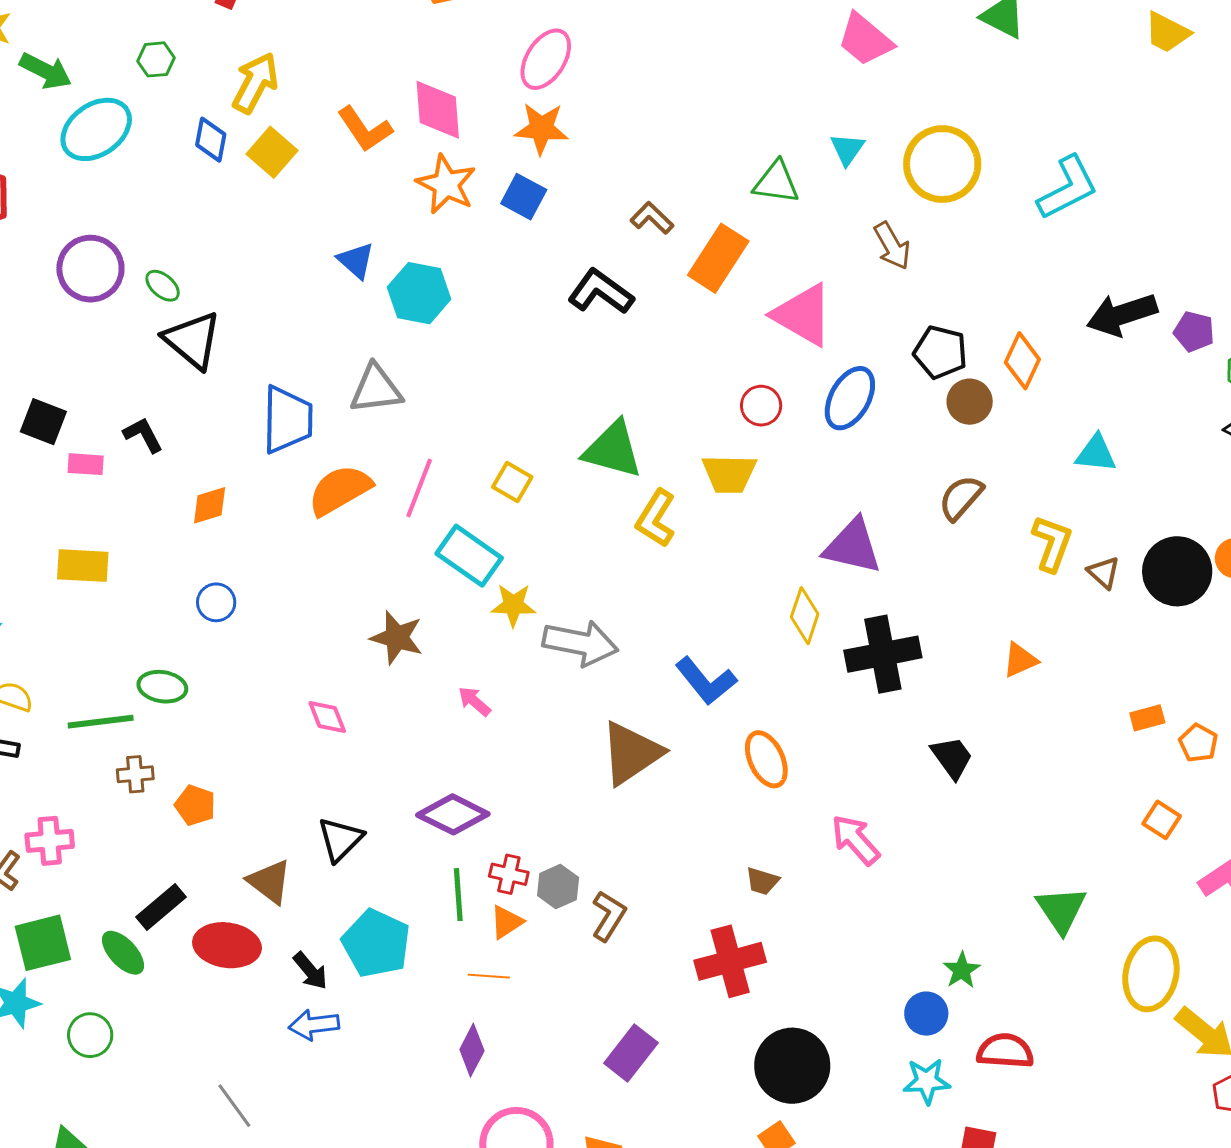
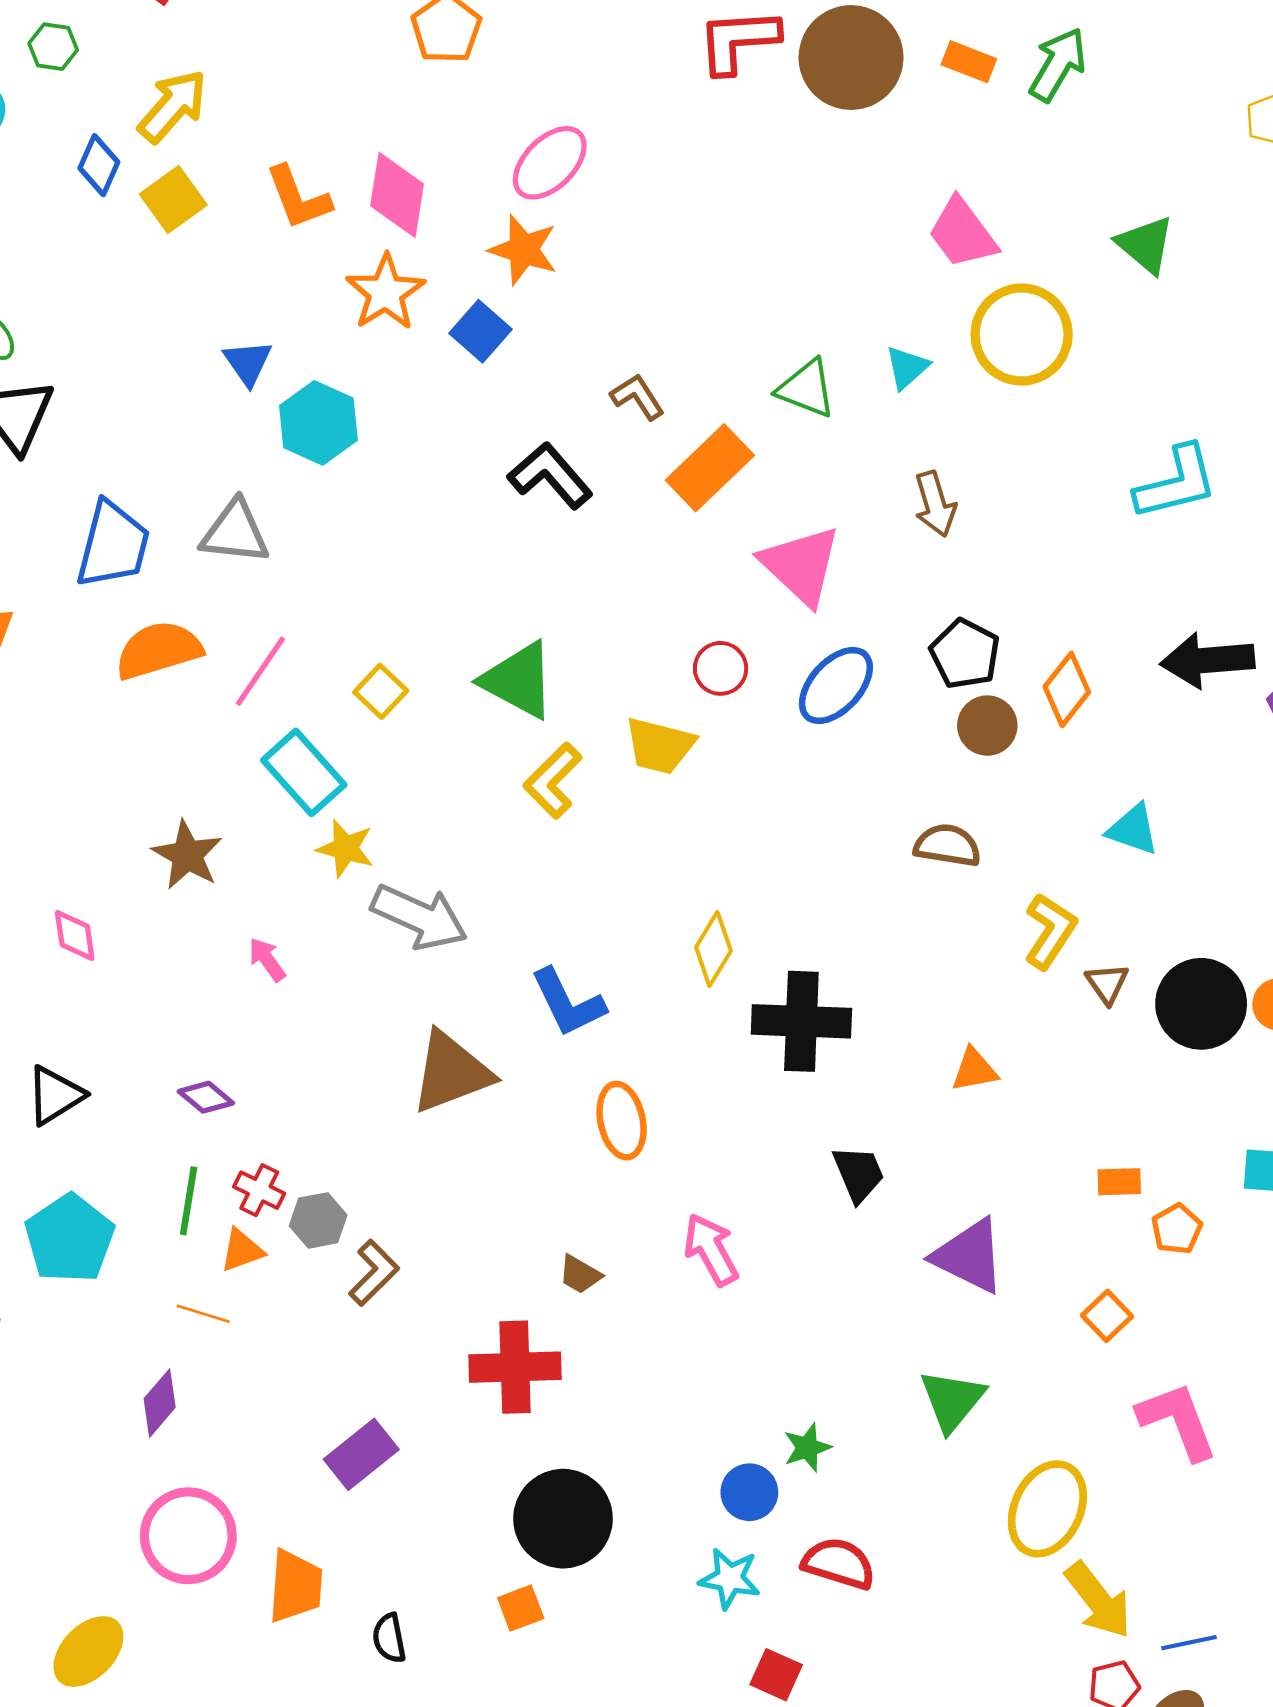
yellow circle: (942, 164) -> (1022, 334), moved
brown semicircle: (961, 498) -> (947, 845), turned 45
purple triangle: (853, 546) -> (969, 1256), moved
purple diamond: (453, 814) -> (206, 1097), size x0.6

